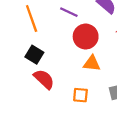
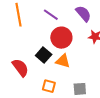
black square: (34, 55) -> (44, 55), moved

